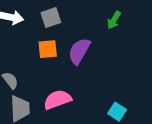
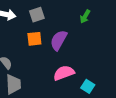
pink semicircle: (57, 100) -> (64, 73), moved

